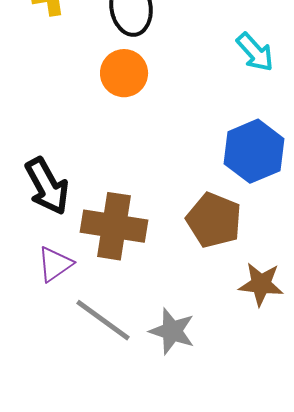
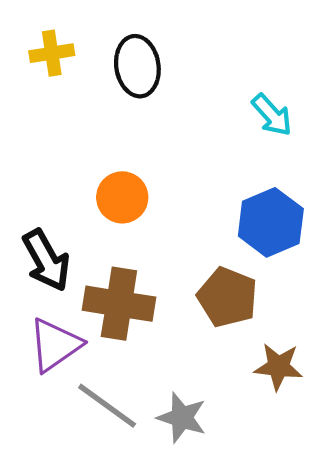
orange circle: (124, 73) -> (122, 197), moved
purple triangle: (55, 264) -> (55, 345), size x1.4

